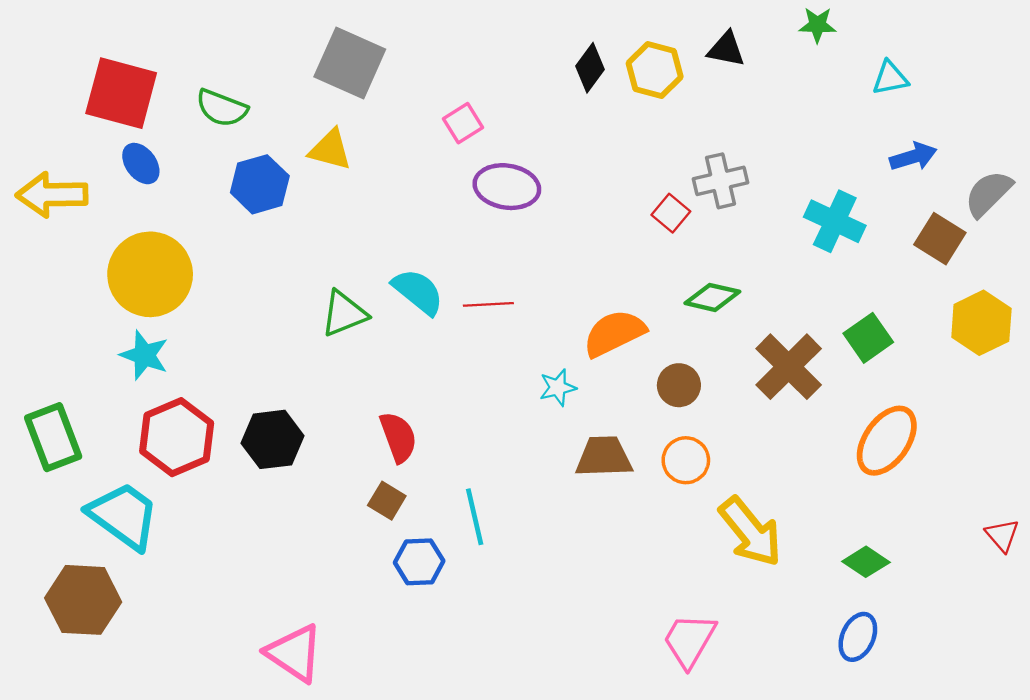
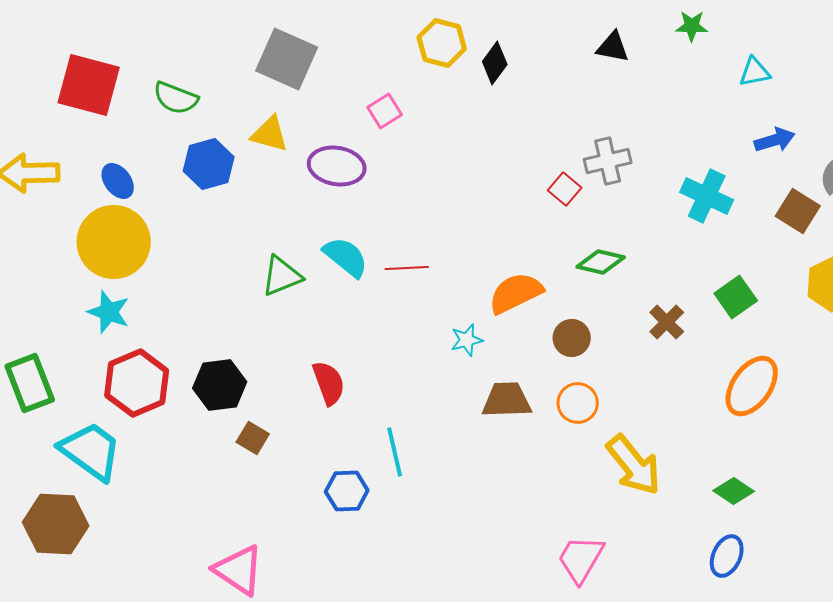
yellow hexagon: (655, 70) -> (442, 43), moved
blue ellipse: (141, 164) -> (118, 181), moved
purple ellipse: (507, 187) -> (337, 166), moved
brown cross: (789, 367) -> (667, 322), size x0.6
brown square: (387, 501) -> (253, 438), moved

